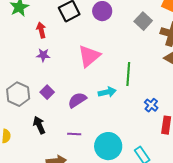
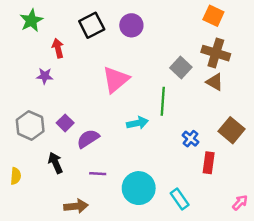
gray square: (143, 21) -> (181, 68), moved
purple star: (43, 55) -> (45, 76), moved
purple semicircle: (77, 100) -> (88, 139), moved

